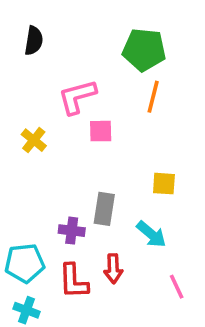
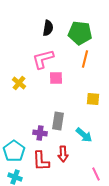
black semicircle: (34, 41) -> (48, 28), moved
yellow square: (164, 184) -> (93, 99), moved
cyan pentagon: (25, 263) -> (14, 151), turned -30
pink line: (177, 287) -> (96, 174), moved

